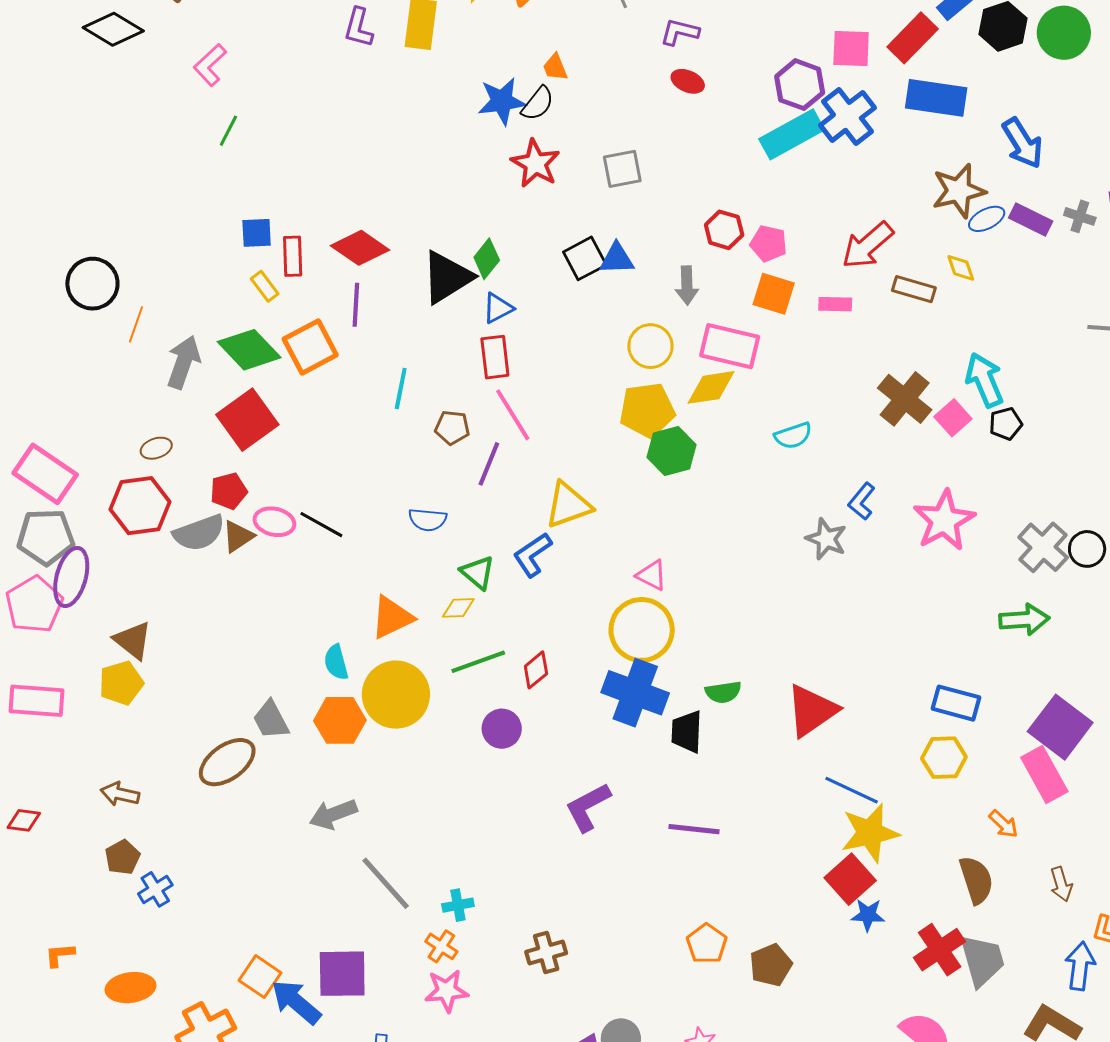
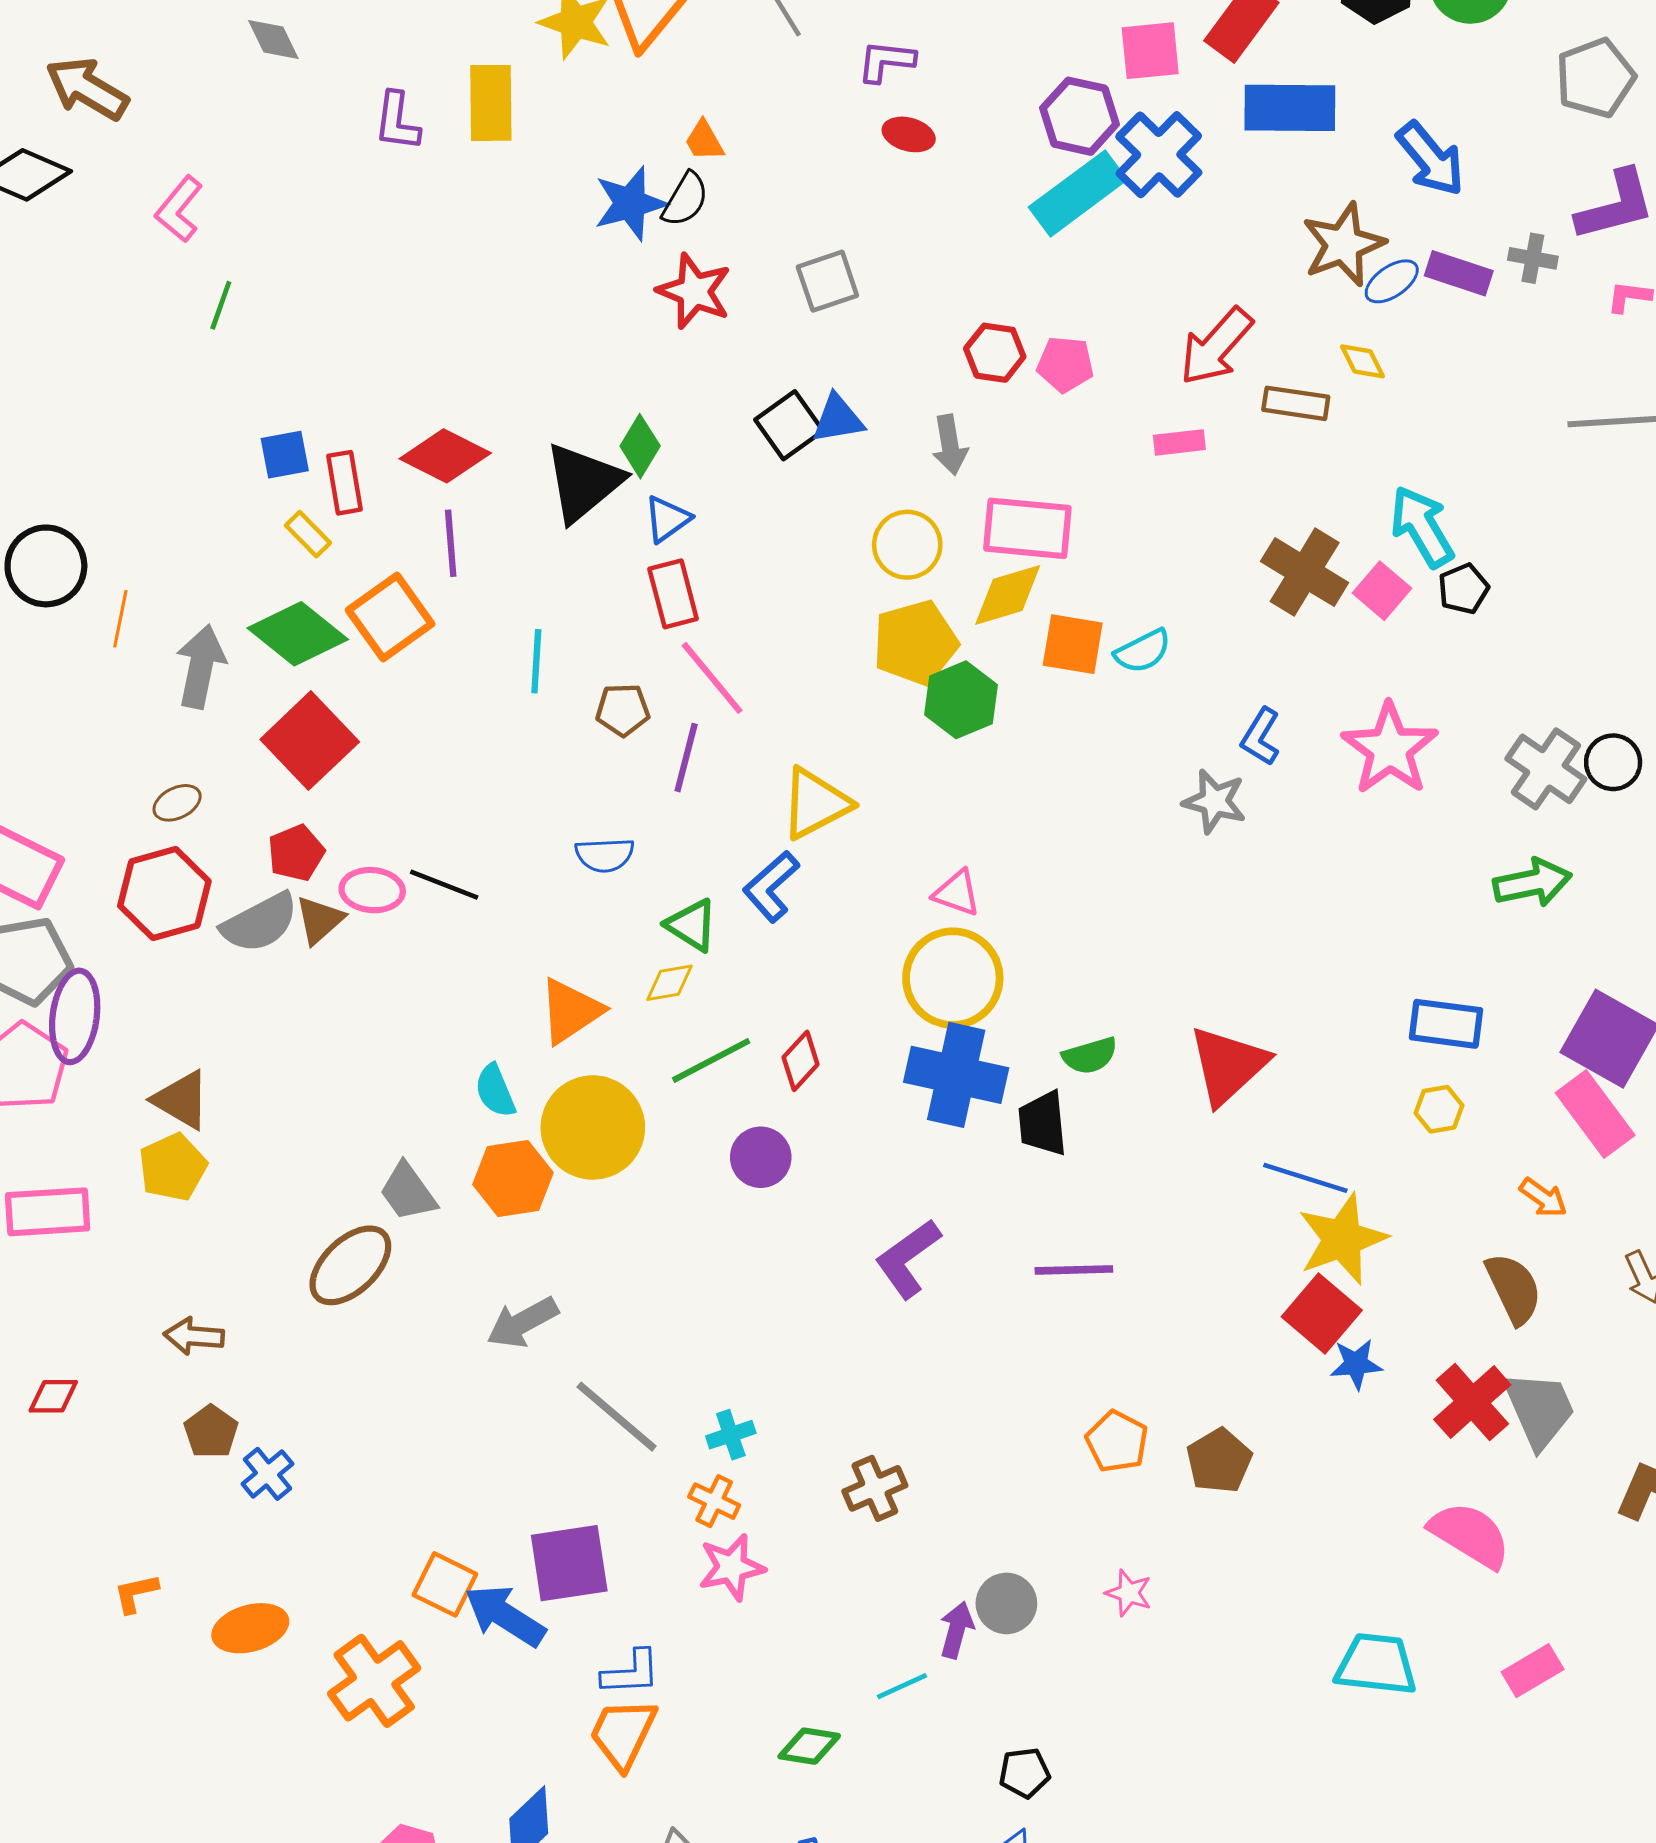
orange square: (774, 294) -> (1073, 644), moved
yellow hexagon: (944, 758) -> (1439, 1109), size x0.7

